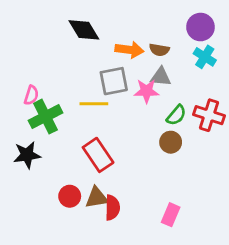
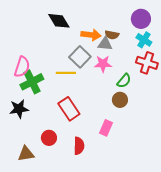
gray triangle: (161, 77) -> (105, 44), moved
gray square: (114, 81) -> (80, 57), turned -35
pink semicircle: (31, 95) -> (22, 67), size x1.5
red cross: (209, 115) -> (147, 63), moved
brown triangle: (97, 198) -> (26, 154), moved
pink rectangle: (171, 215) -> (106, 128), moved

